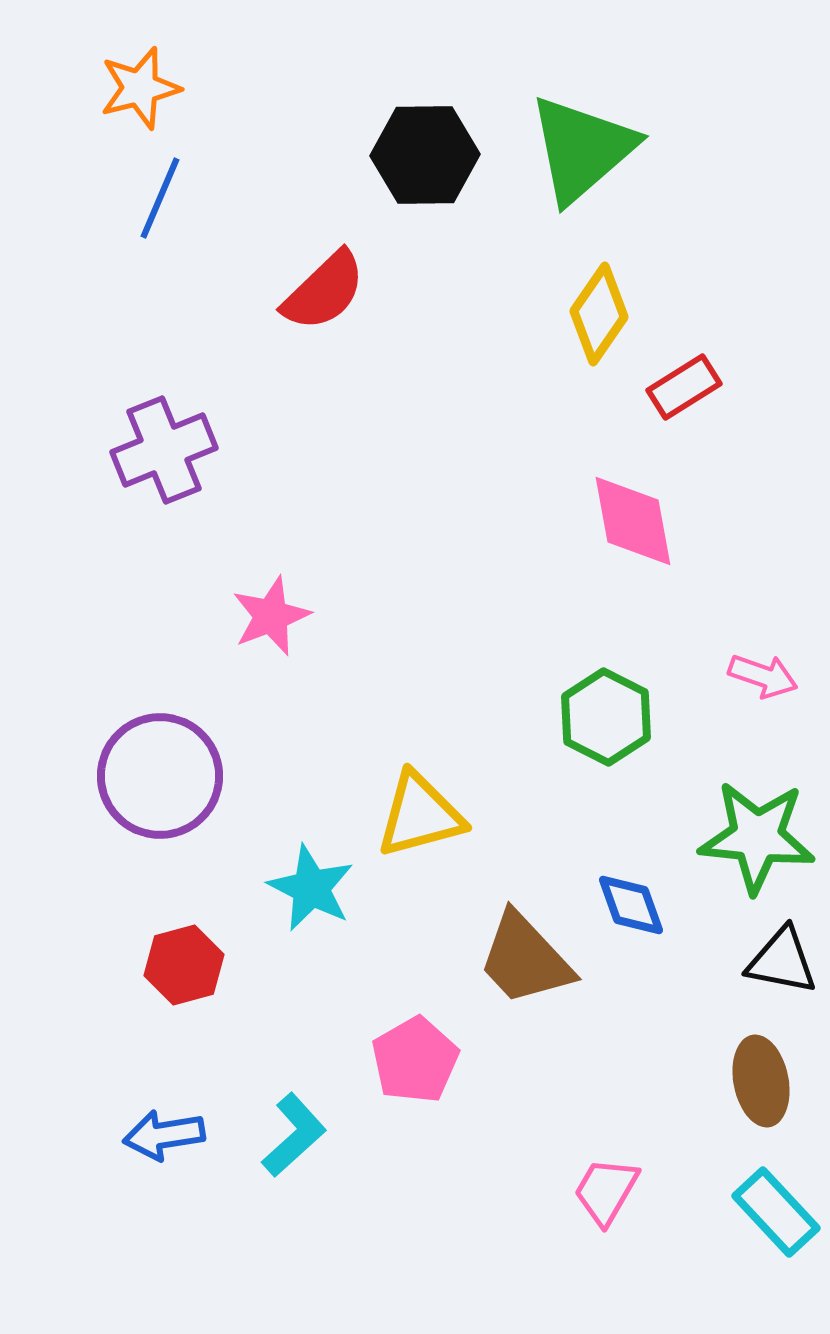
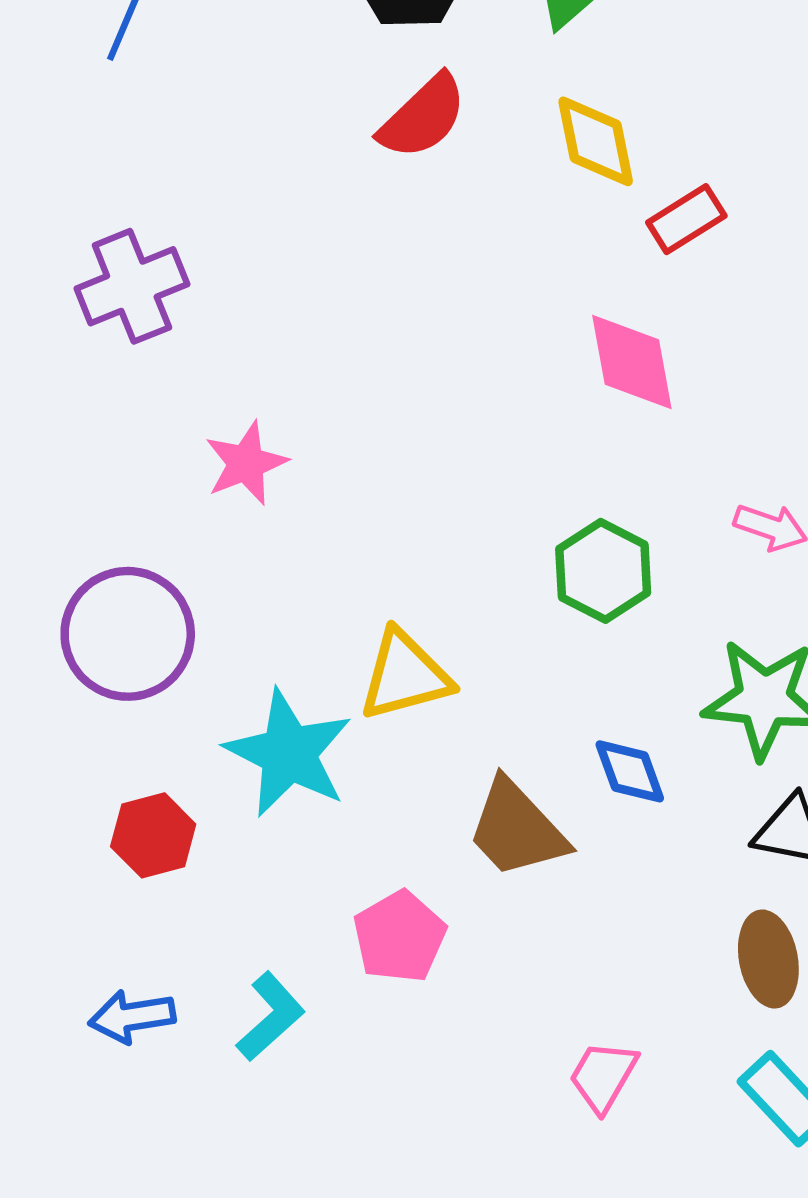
red semicircle: (324, 291) -> (423, 117), moved
yellow diamond: (599, 314) -> (596, 141), turned -46
cyan star: (311, 888) -> (289, 753), size x1.4

